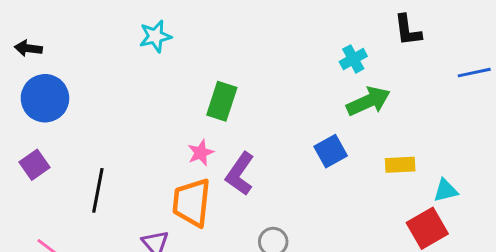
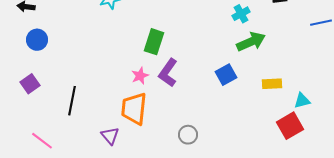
blue circle: (45, 98) -> (37, 40), size x0.7
purple L-shape: (240, 174) -> (168, 73), moved

